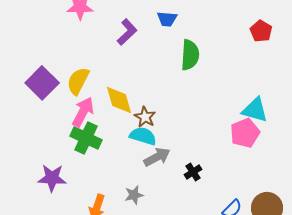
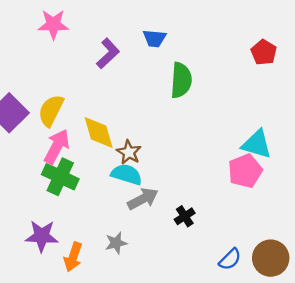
purple star: (52, 178) -> (42, 236), moved

